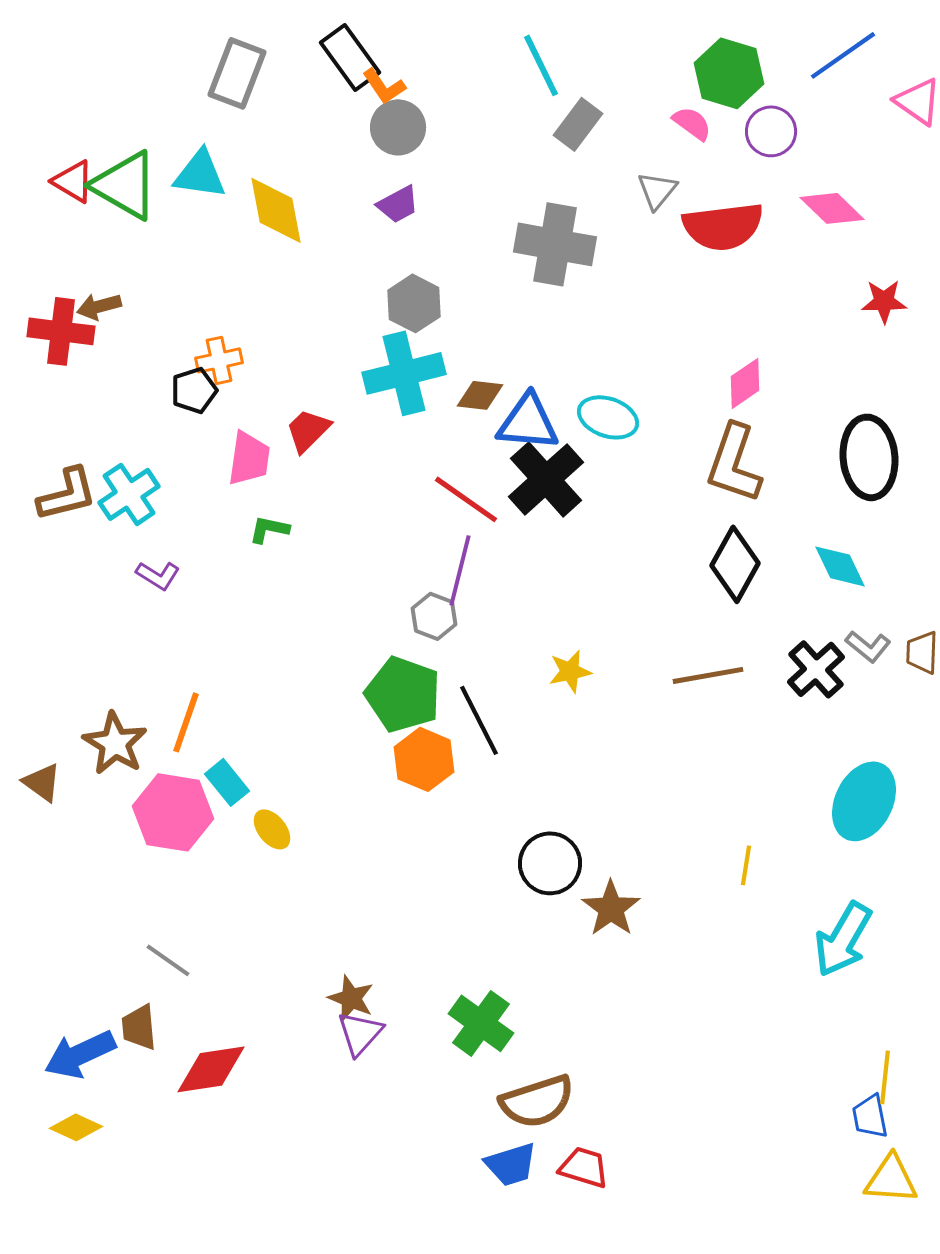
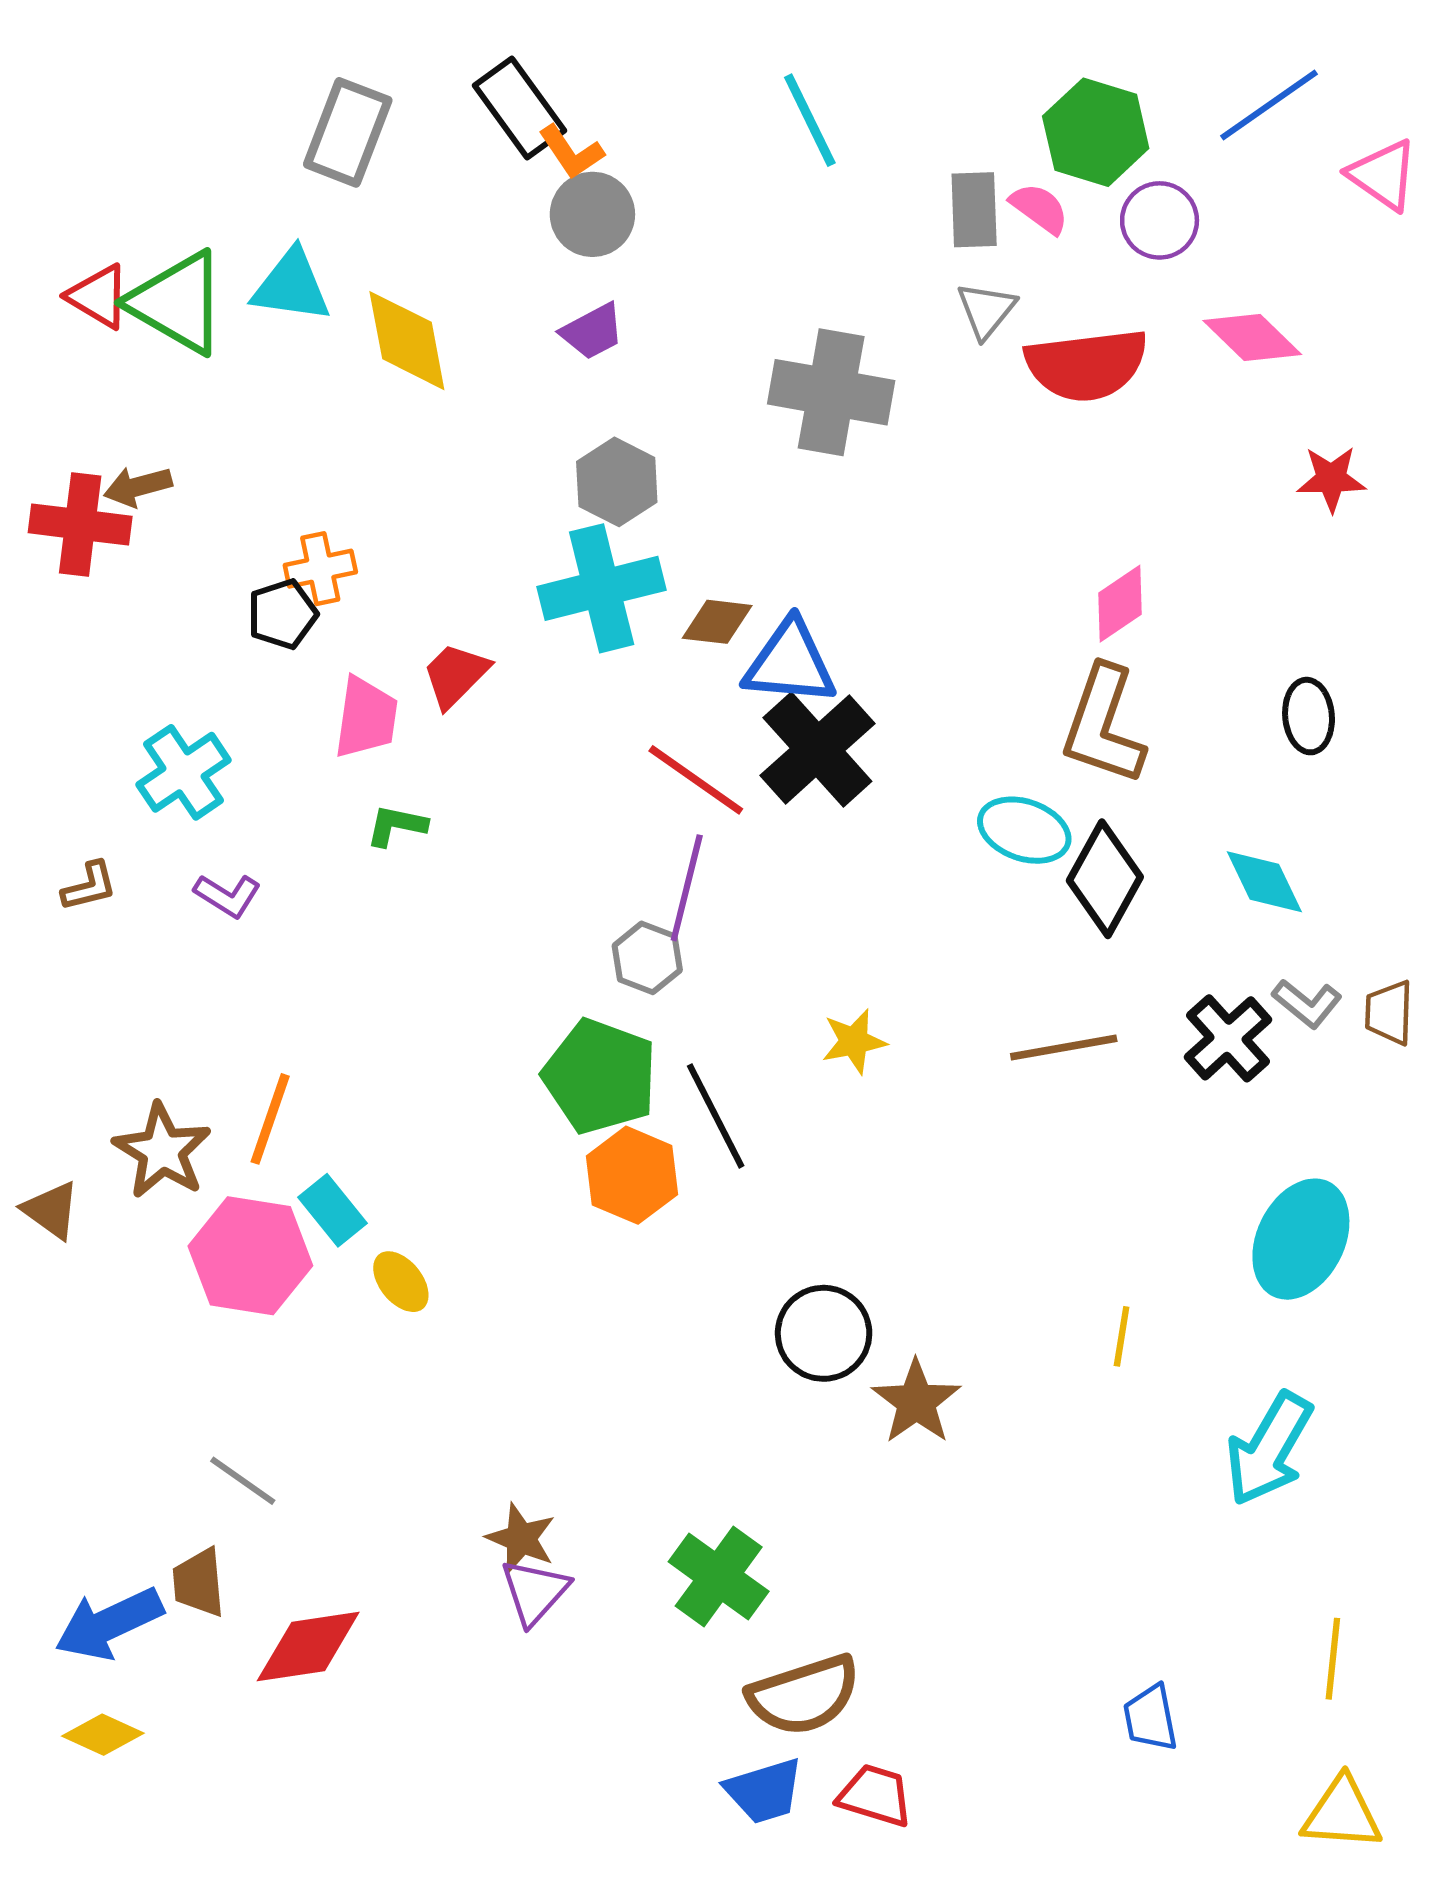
gray rectangle: (578, 124) -> (974, 210), moved, turned -39
cyan ellipse: (608, 417) -> (1024, 830), moved
black ellipse: (869, 457) -> (1309, 716), size x0.6
brown L-shape: (67, 494) -> (89, 886), moved, size x0.6
blue trapezoid: (870, 1116) -> (1150, 1718), moved

